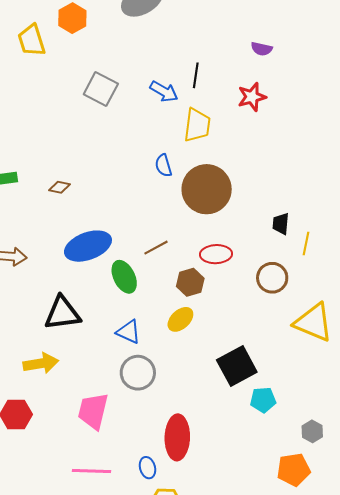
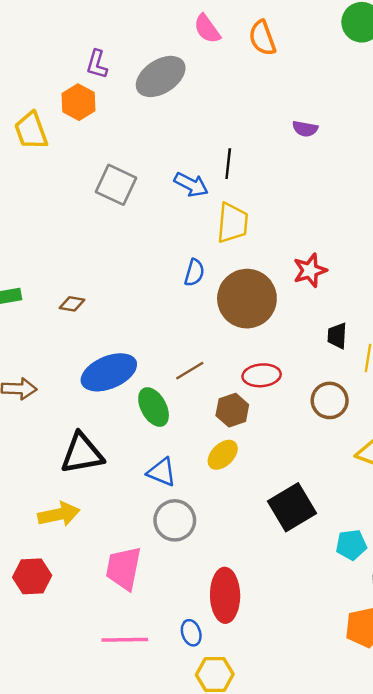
red star: (252, 97) -> (310, 270), moved
blue semicircle: (163, 166) -> (194, 273), turned -145
cyan pentagon: (263, 400) -> (351, 545), moved

